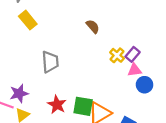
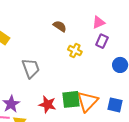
yellow cross: (117, 55) -> (75, 51), moved
pink triangle: (135, 70) -> (99, 22), moved

